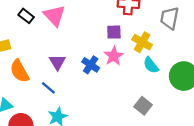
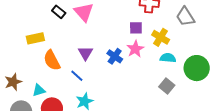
gray trapezoid: (170, 18) -> (185, 17), turned -45
cyan semicircle: (151, 65) -> (168, 58), turned 133
gray square: (143, 106) -> (167, 86), moved

